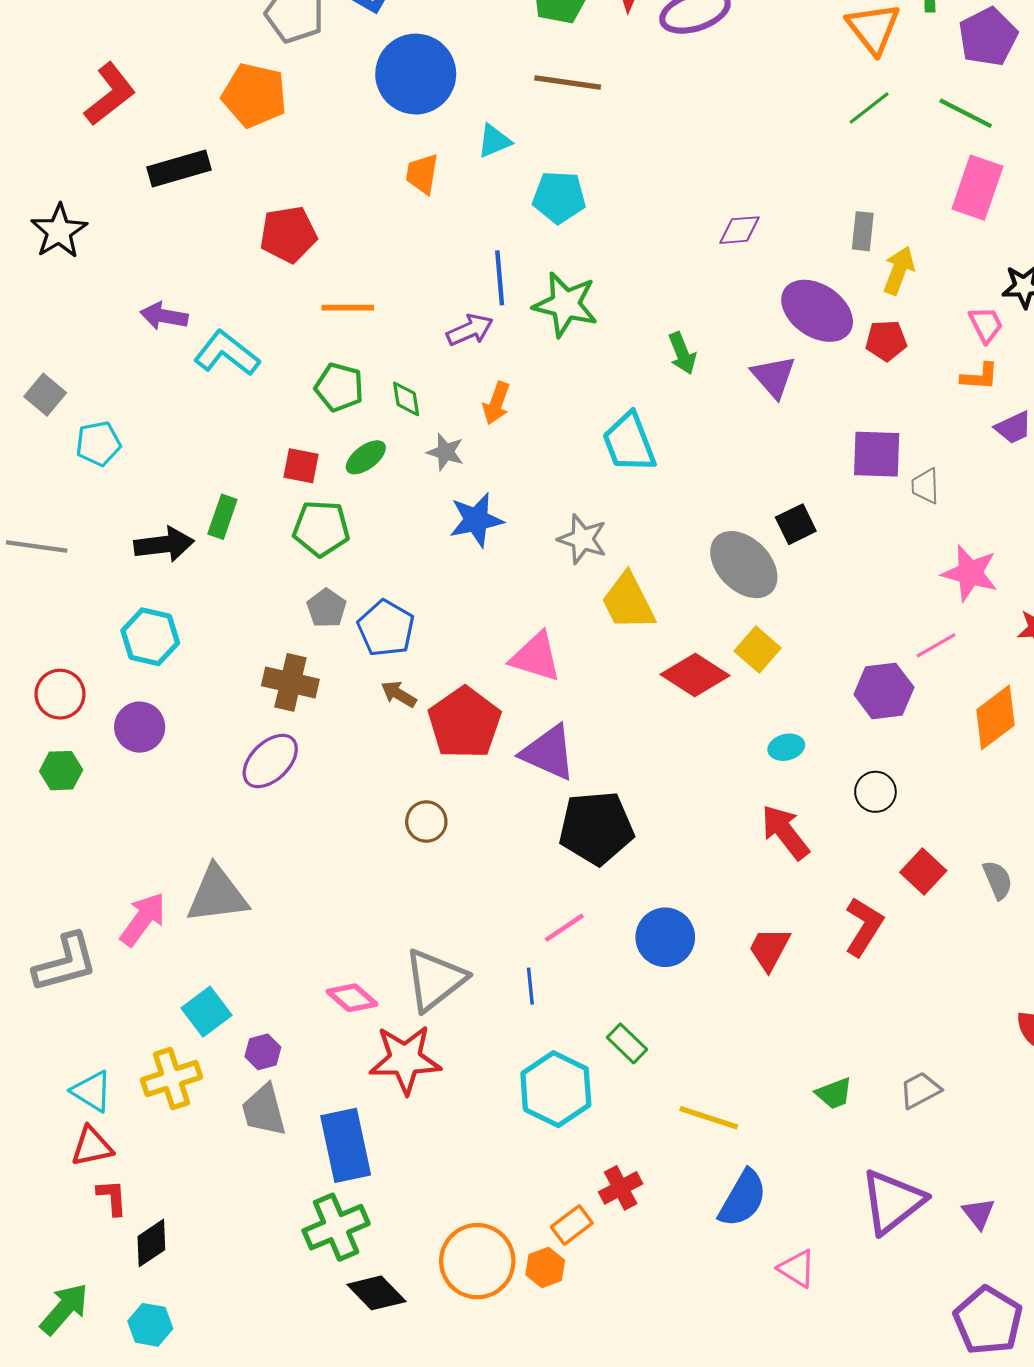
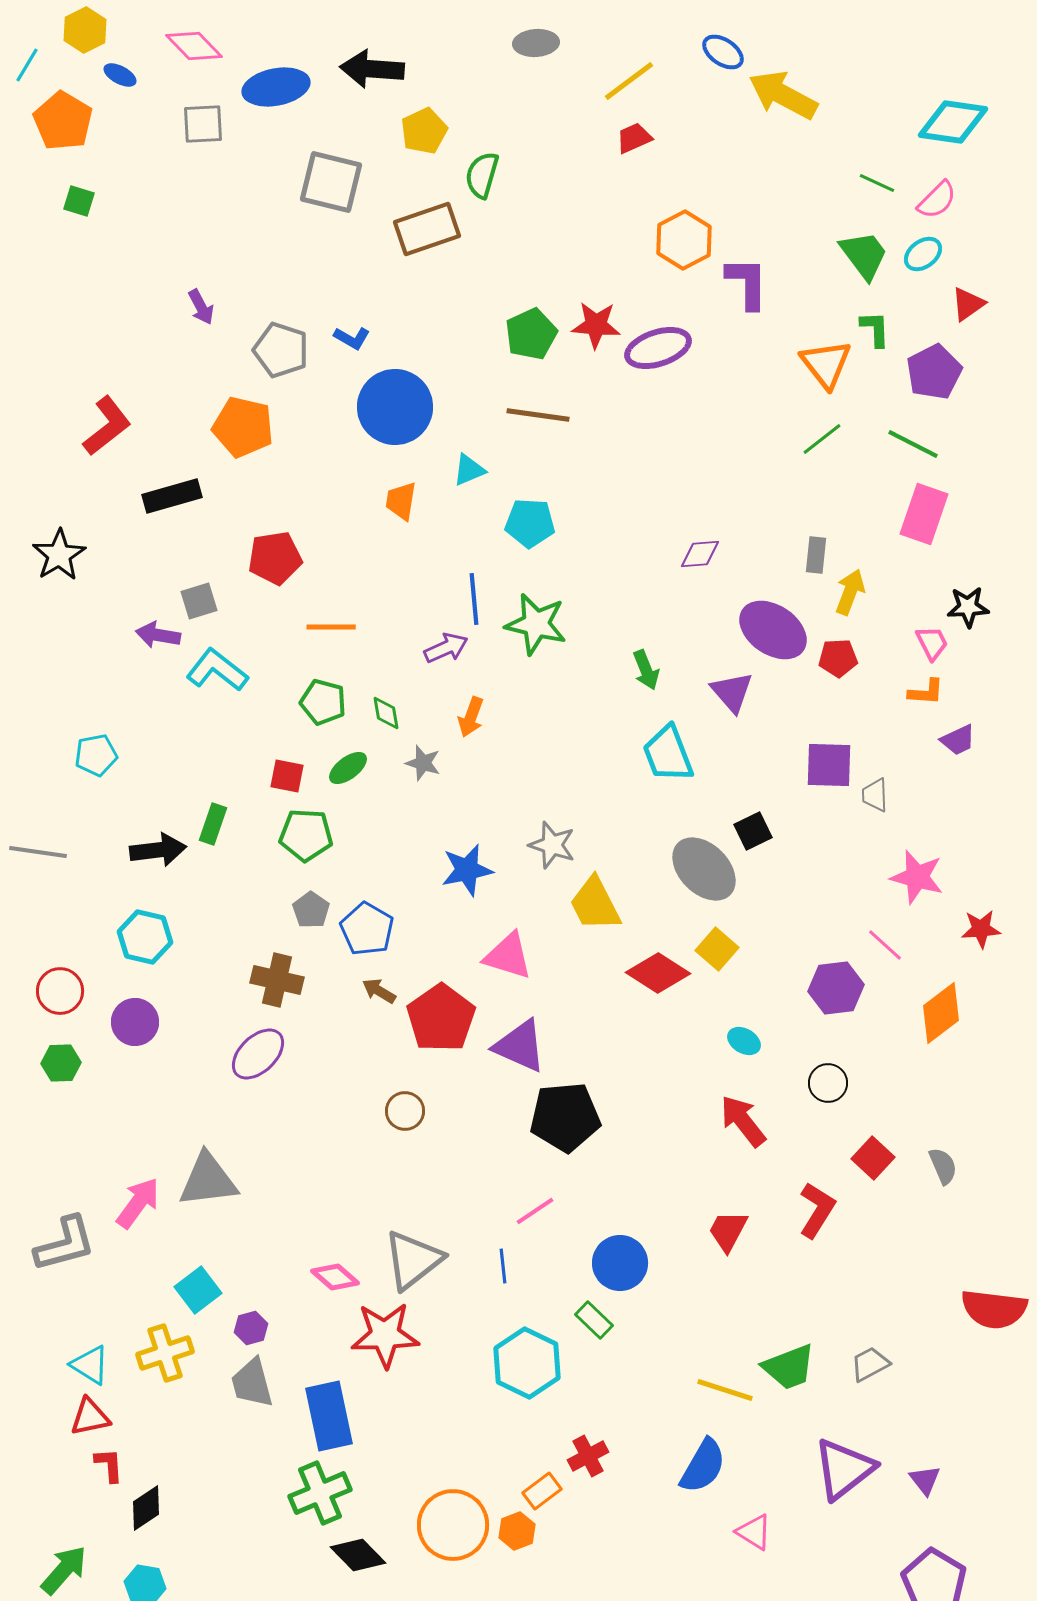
gray square: (45, 395) -> (199, 601), moved, turned 33
cyan trapezoid: (629, 442) -> (668, 754), moved
blue star: (476, 520) -> (467, 870), moved
pink line: (936, 645) -> (885, 945), turned 72
cyan ellipse: (786, 747) -> (744, 1041), turned 44
blue circle: (665, 937) -> (620, 1263), moved
green trapezoid: (834, 1093) -> (789, 1367), size x1.5
yellow line: (709, 1118) -> (725, 1390), moved

